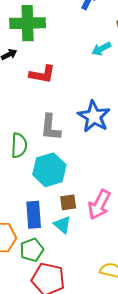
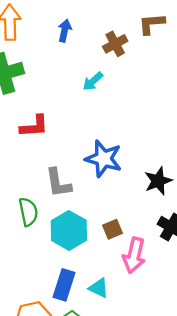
brown square: (68, 202) -> (113, 229), moved
blue rectangle: (34, 215) -> (64, 285), turned 36

